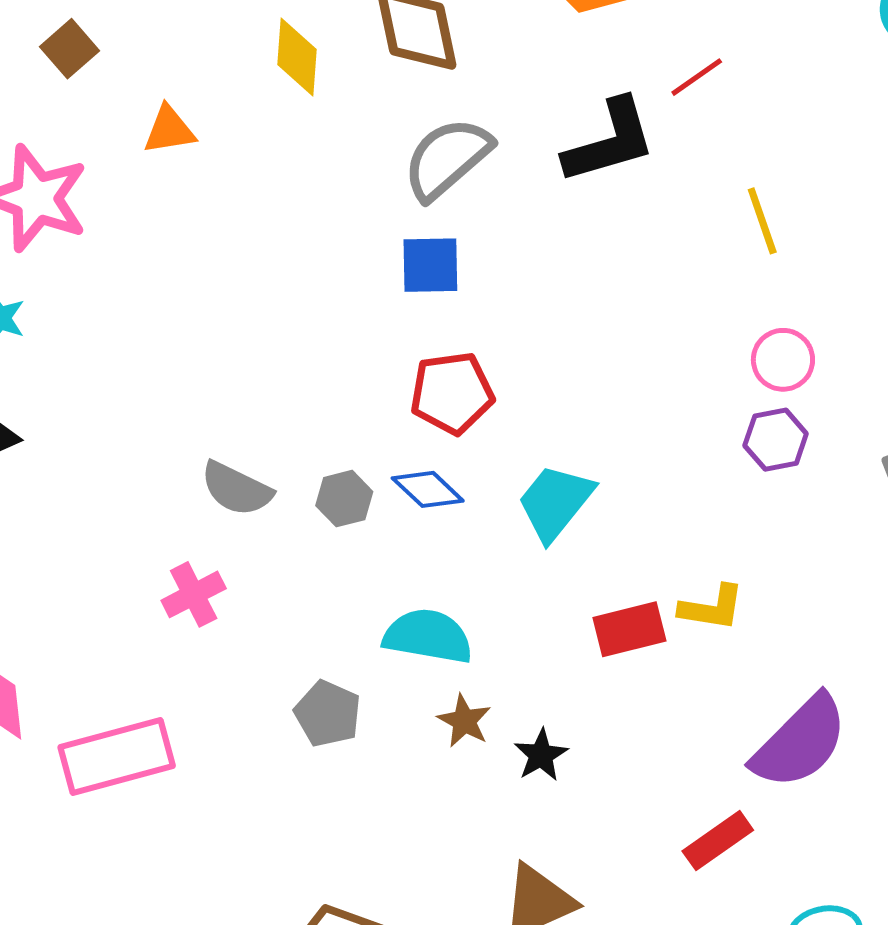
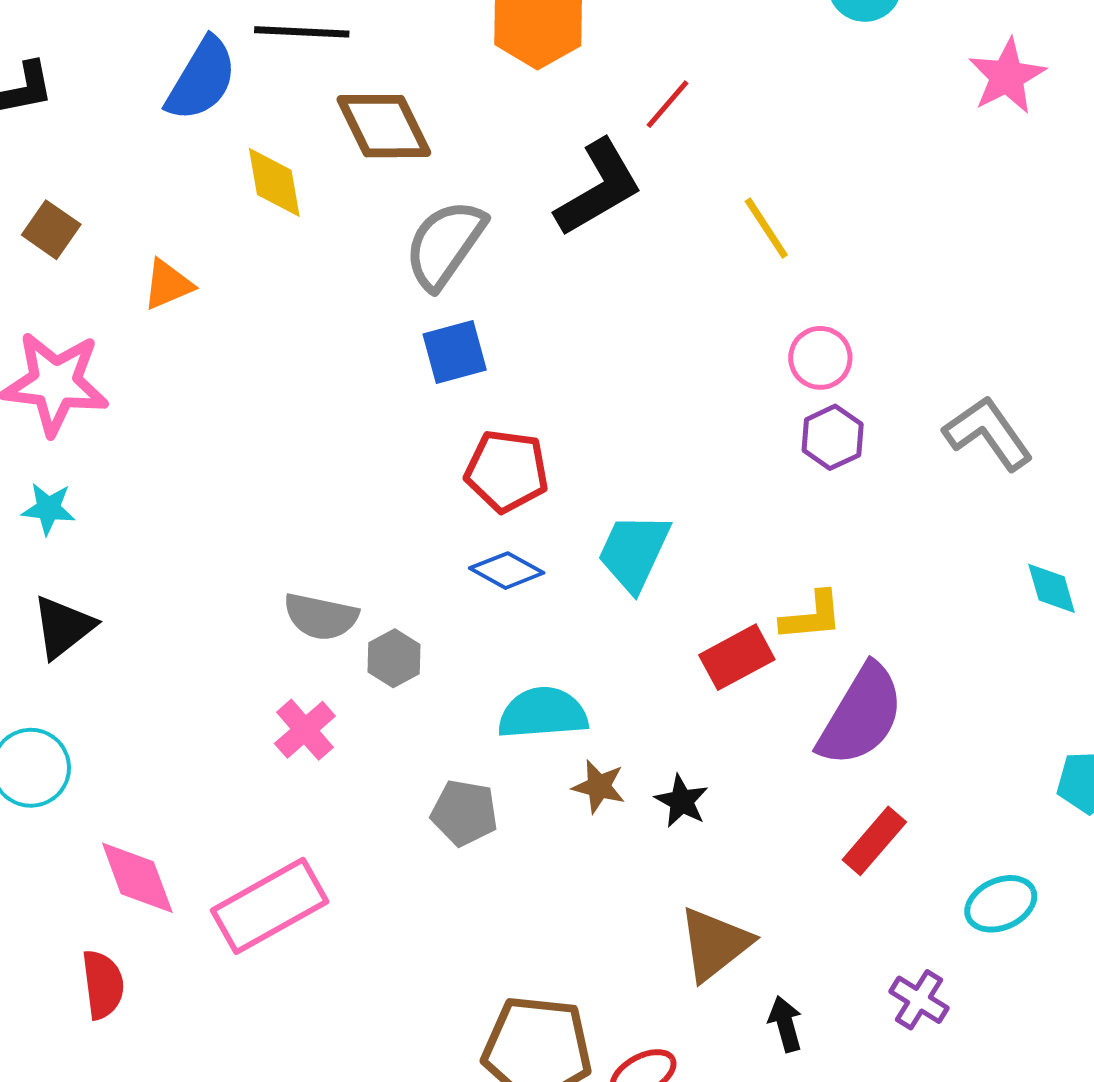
red pentagon: (452, 393) -> (507, 471), turned 30
gray hexagon: (344, 499) -> (394, 658), moved
purple semicircle: (800, 742) -> (861, 715), moved

